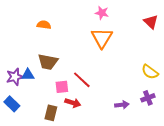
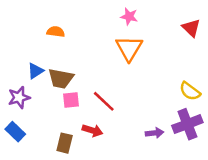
blue triangle: (28, 75) -> (35, 71), moved, turned -32
pink square: (62, 87) -> (71, 100), moved
purple cross: (148, 98) -> (187, 124), size x1.6

